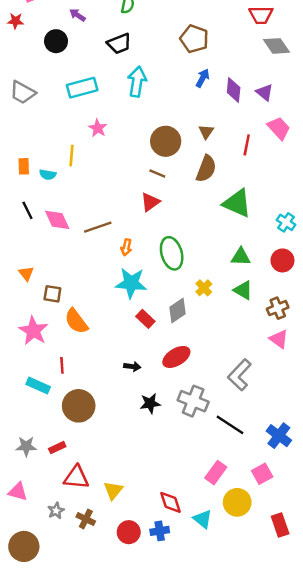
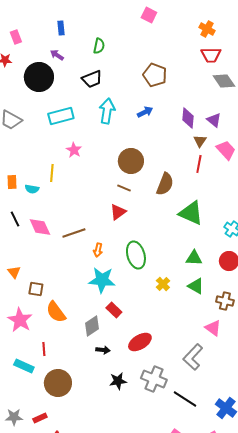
black circle: (56, 41) -> (39, 77), size x1.5
blue arrow: (203, 78) -> (145, 112), moved, turned 35
brown triangle: (206, 132) -> (200, 141), moved
brown cross: (278, 308) -> (225, 301), turned 36
gray diamond: (178, 310) -> (92, 326), moved
pink triangle: (279, 339) -> (213, 328), moved

